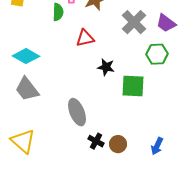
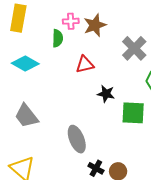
cyan diamond: (26, 56) -> (25, 63), moved

